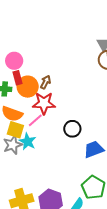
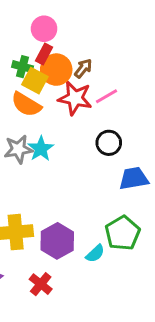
red rectangle: (17, 78) -> (44, 54), turned 32
pink line: (35, 120) -> (107, 96), moved
yellow square: (15, 130) -> (35, 81), moved

